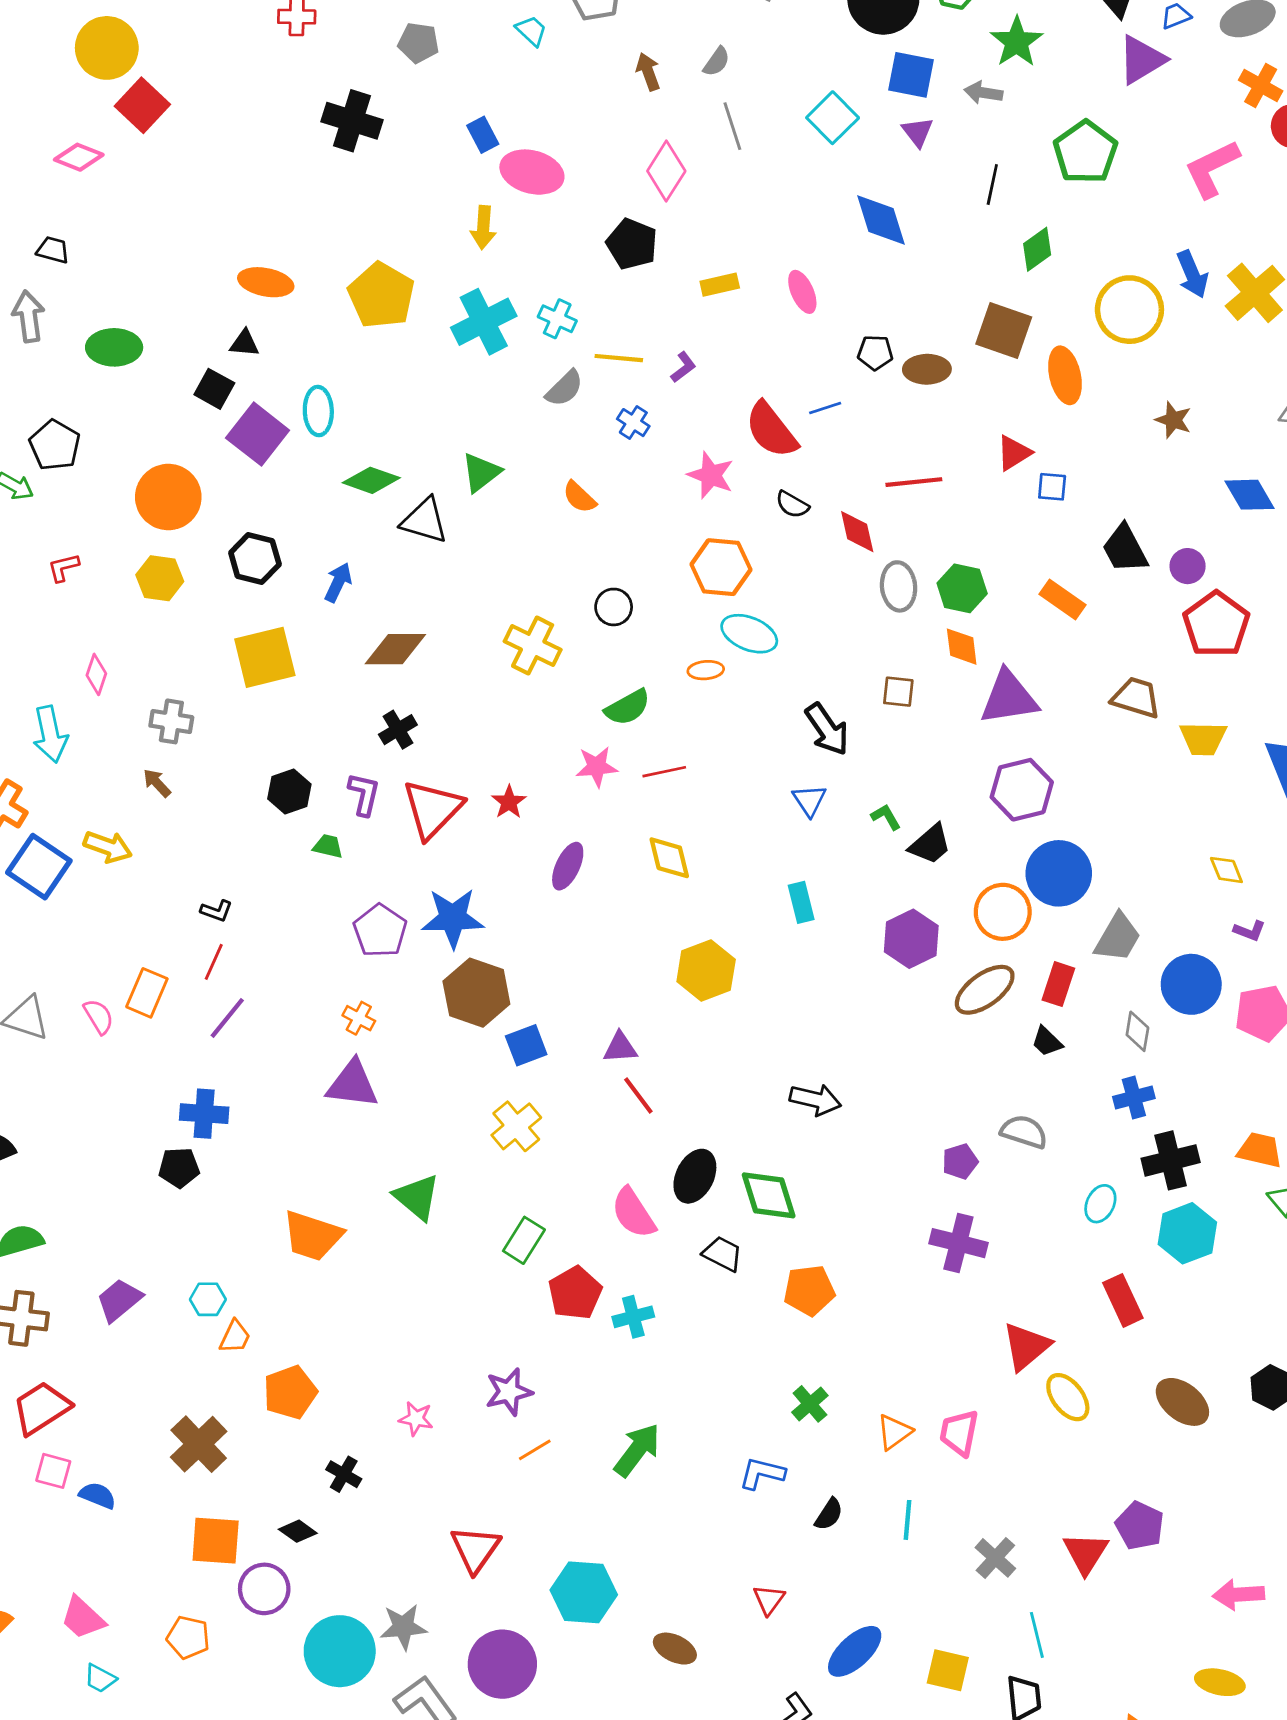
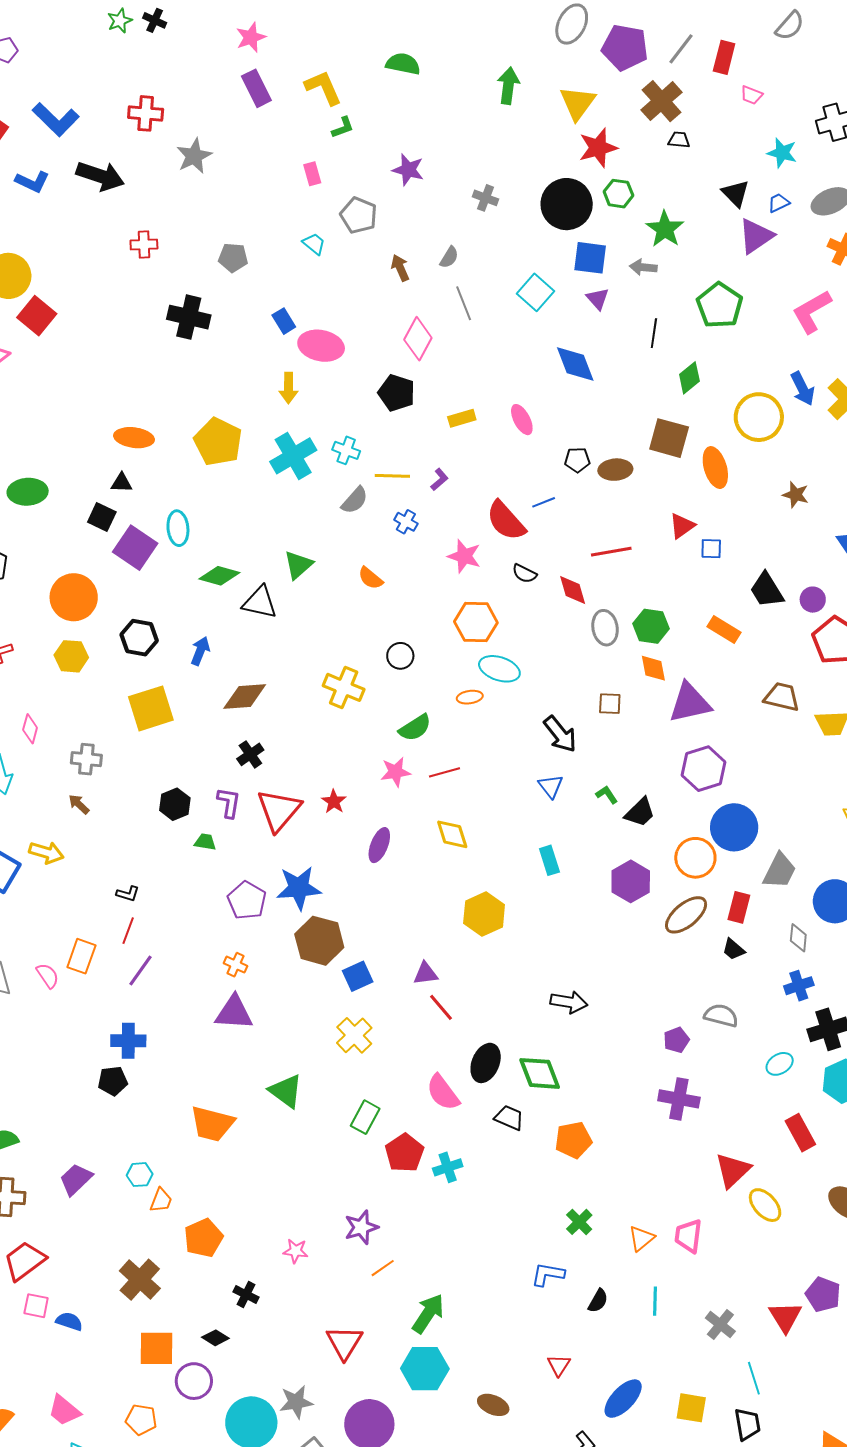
cyan ellipse: (1100, 1204) -> (780, 1064), turned 36
green arrow: (637, 1450) -> (428, 1314), moved

